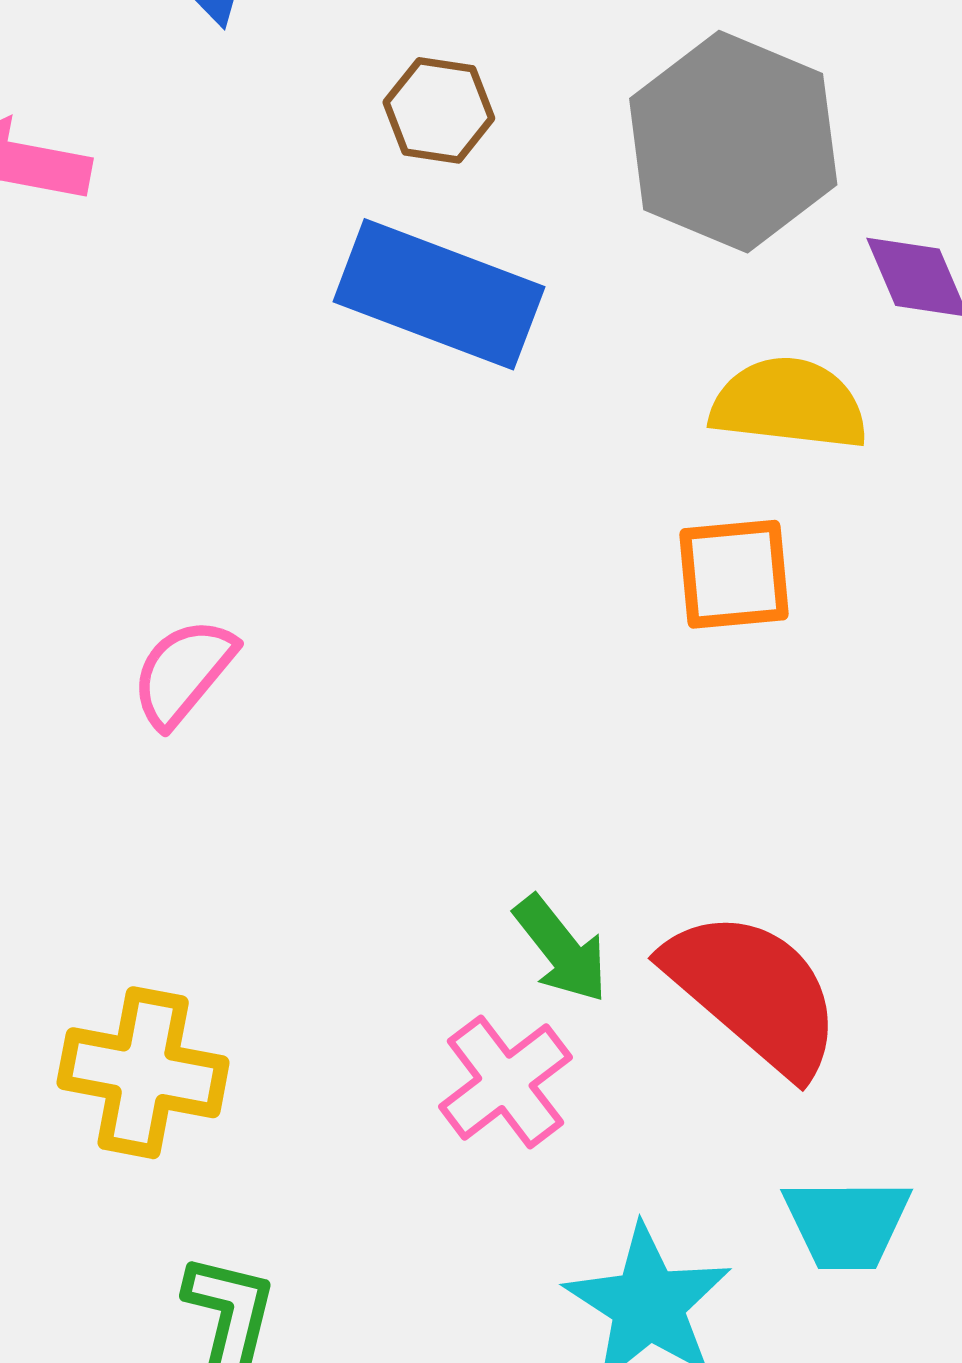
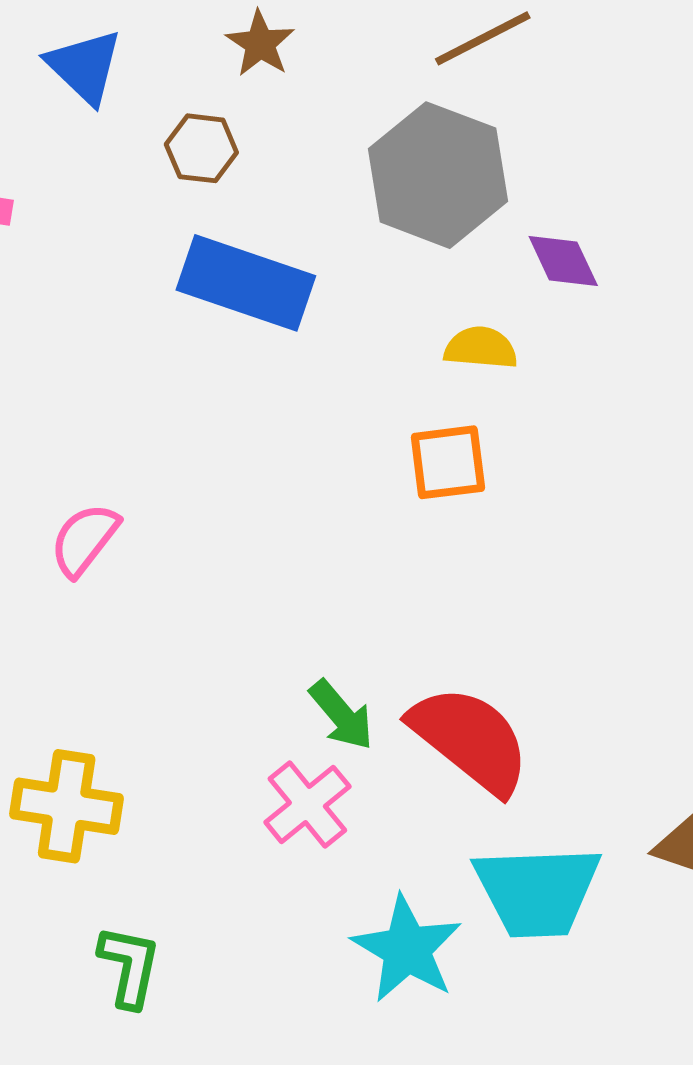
brown hexagon: (439, 110) -> (201, 148), moved
yellow semicircle: (789, 404) -> (481, 348), size x0.7
cyan trapezoid: (847, 1224) -> (537, 891), size x1.5

